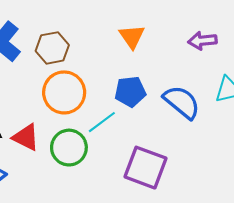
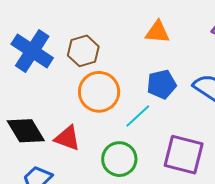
orange triangle: (132, 36) -> (157, 32), turned -44
green circle: (69, 148) -> (119, 159), moved

